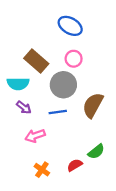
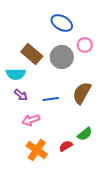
pink circle: (74, 59) -> (85, 45), moved
gray circle: (63, 85) -> (62, 57), moved
orange cross: (42, 170) -> (37, 150), size x1.5

